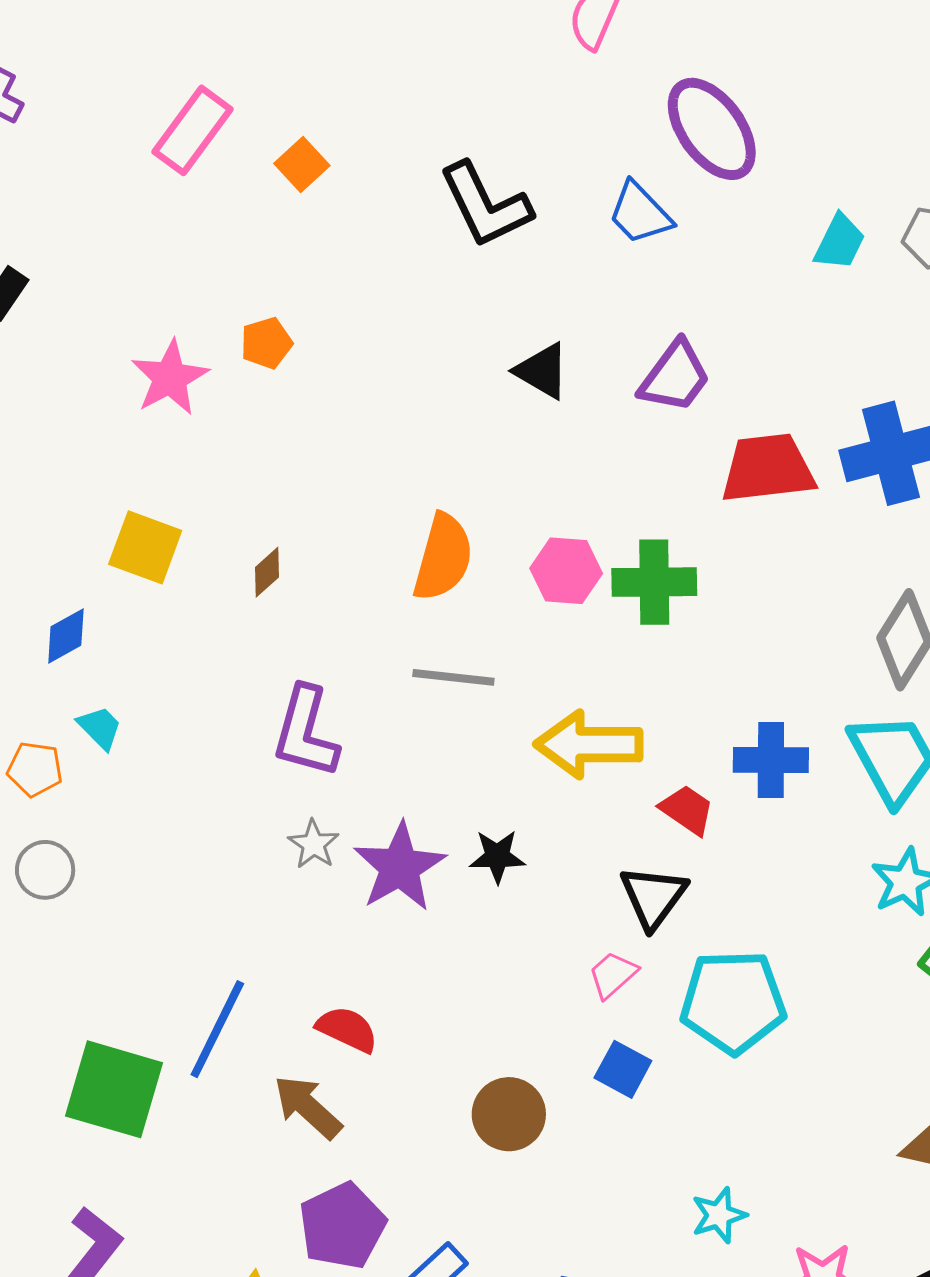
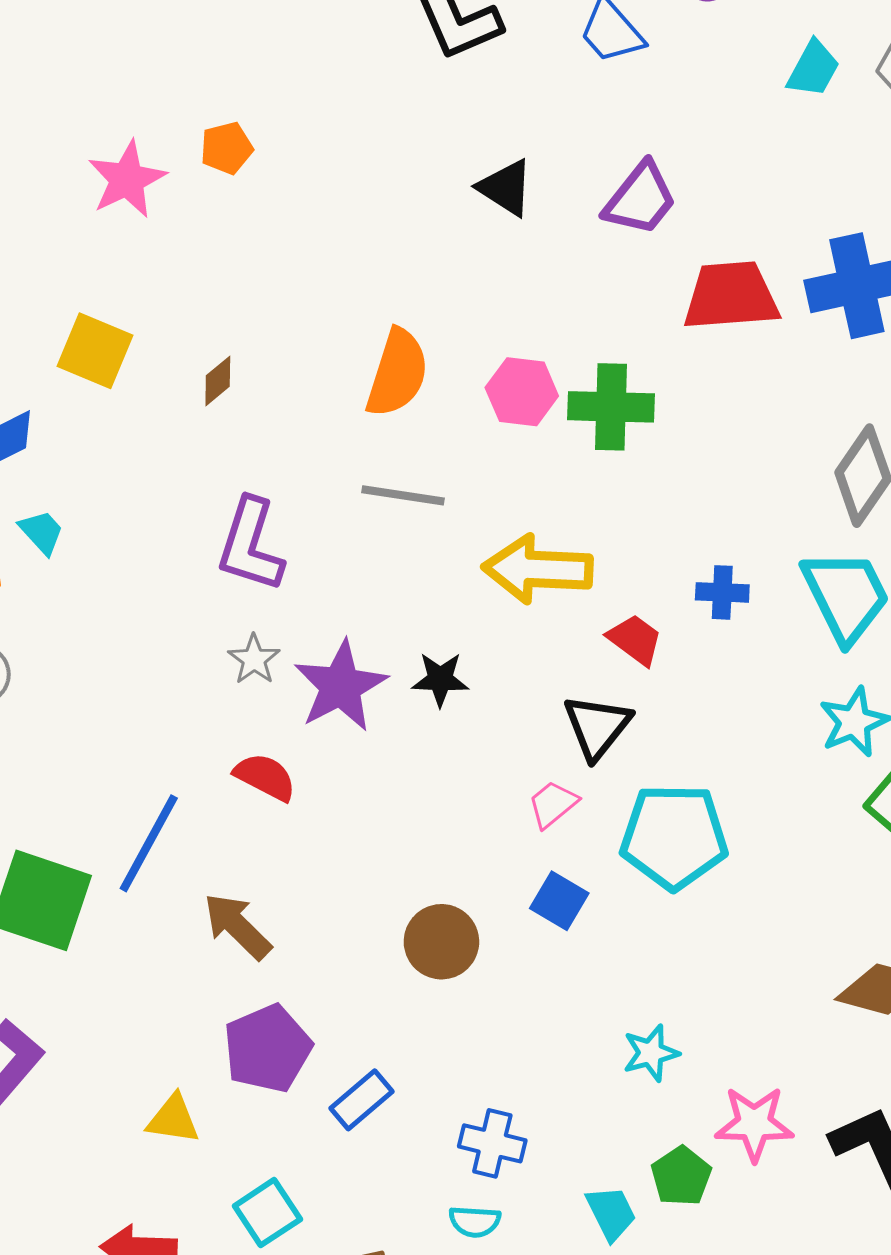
blue cross: (771, 760) -> (722, 592), size x0.7
red semicircle: (347, 1029) -> (265, 777), moved

